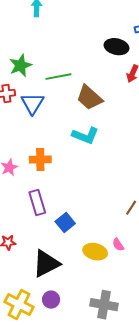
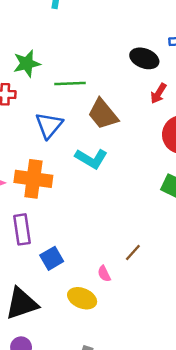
blue triangle: (32, 103) -> (49, 125), moved
orange cross: (40, 160) -> (33, 179), size x1.4
pink semicircle: (118, 245) -> (104, 274), moved

